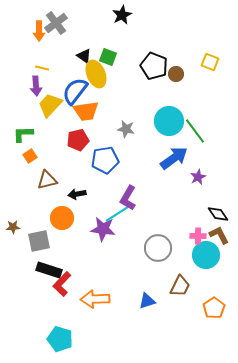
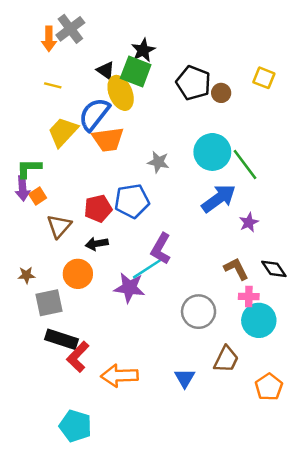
black star: (122, 15) -> (143, 50), moved
green square: (108, 57) -> (136, 72), size x1.4
purple arrow: (36, 86) -> (23, 188), moved
red pentagon: (78, 140) -> (98, 209), moved
brown triangle: (47, 180) -> (59, 226), turned -35
brown star: (13, 227) -> (26, 275), moved
brown L-shape: (219, 235) -> (236, 269), moved
blue triangle: (147, 301) -> (185, 378), turned -42

